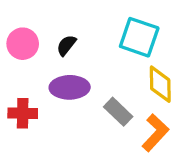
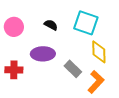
black semicircle: (66, 45) -> (51, 25), moved, turned 80

